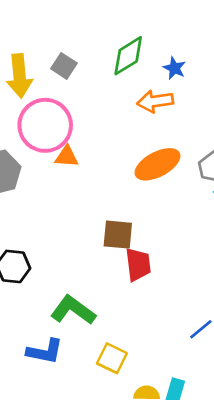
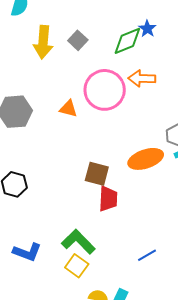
blue star: (174, 68) -> (147, 29), moved
pink circle: (45, 125) -> (105, 90), moved
orange ellipse: (158, 164) -> (146, 159), moved
green L-shape: (73, 310) -> (78, 242), moved

